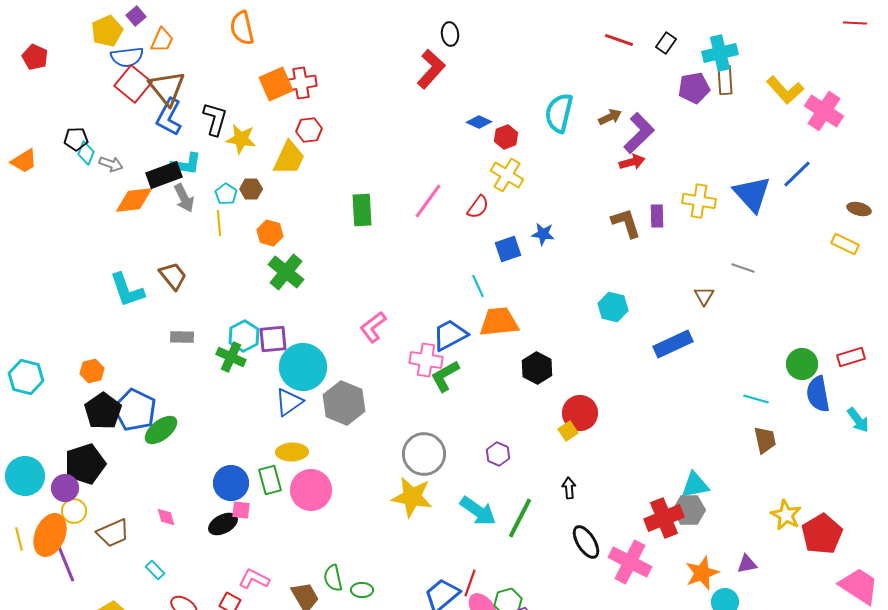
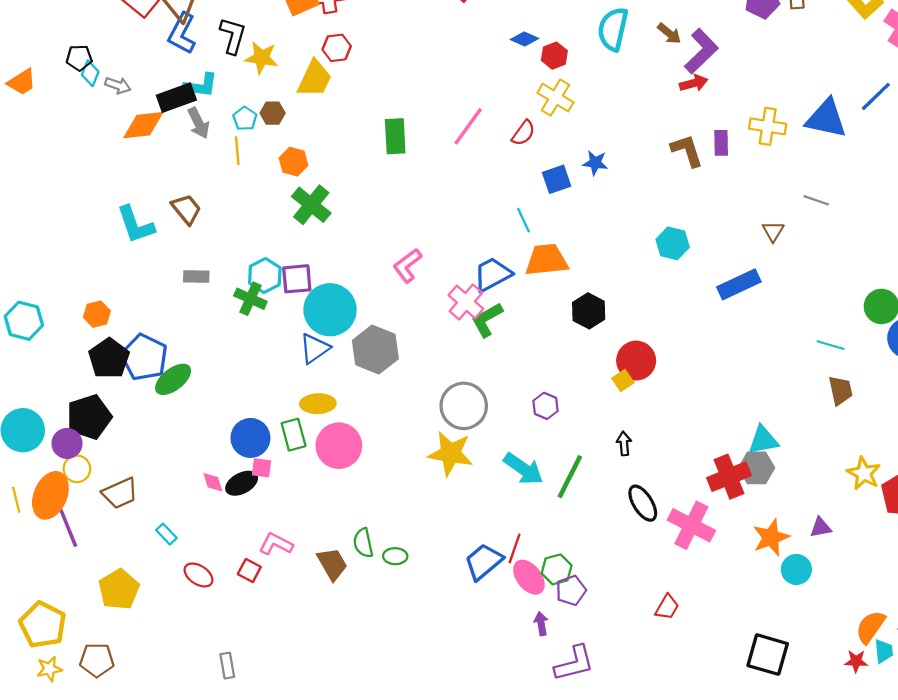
brown arrow: (610, 117) -> (669, 33), turned 65
blue triangle: (752, 194) -> (826, 119), turned -36
pink cross: (426, 360) -> (466, 302), turned 32
pink diamond: (166, 517) -> (213, 482), moved

